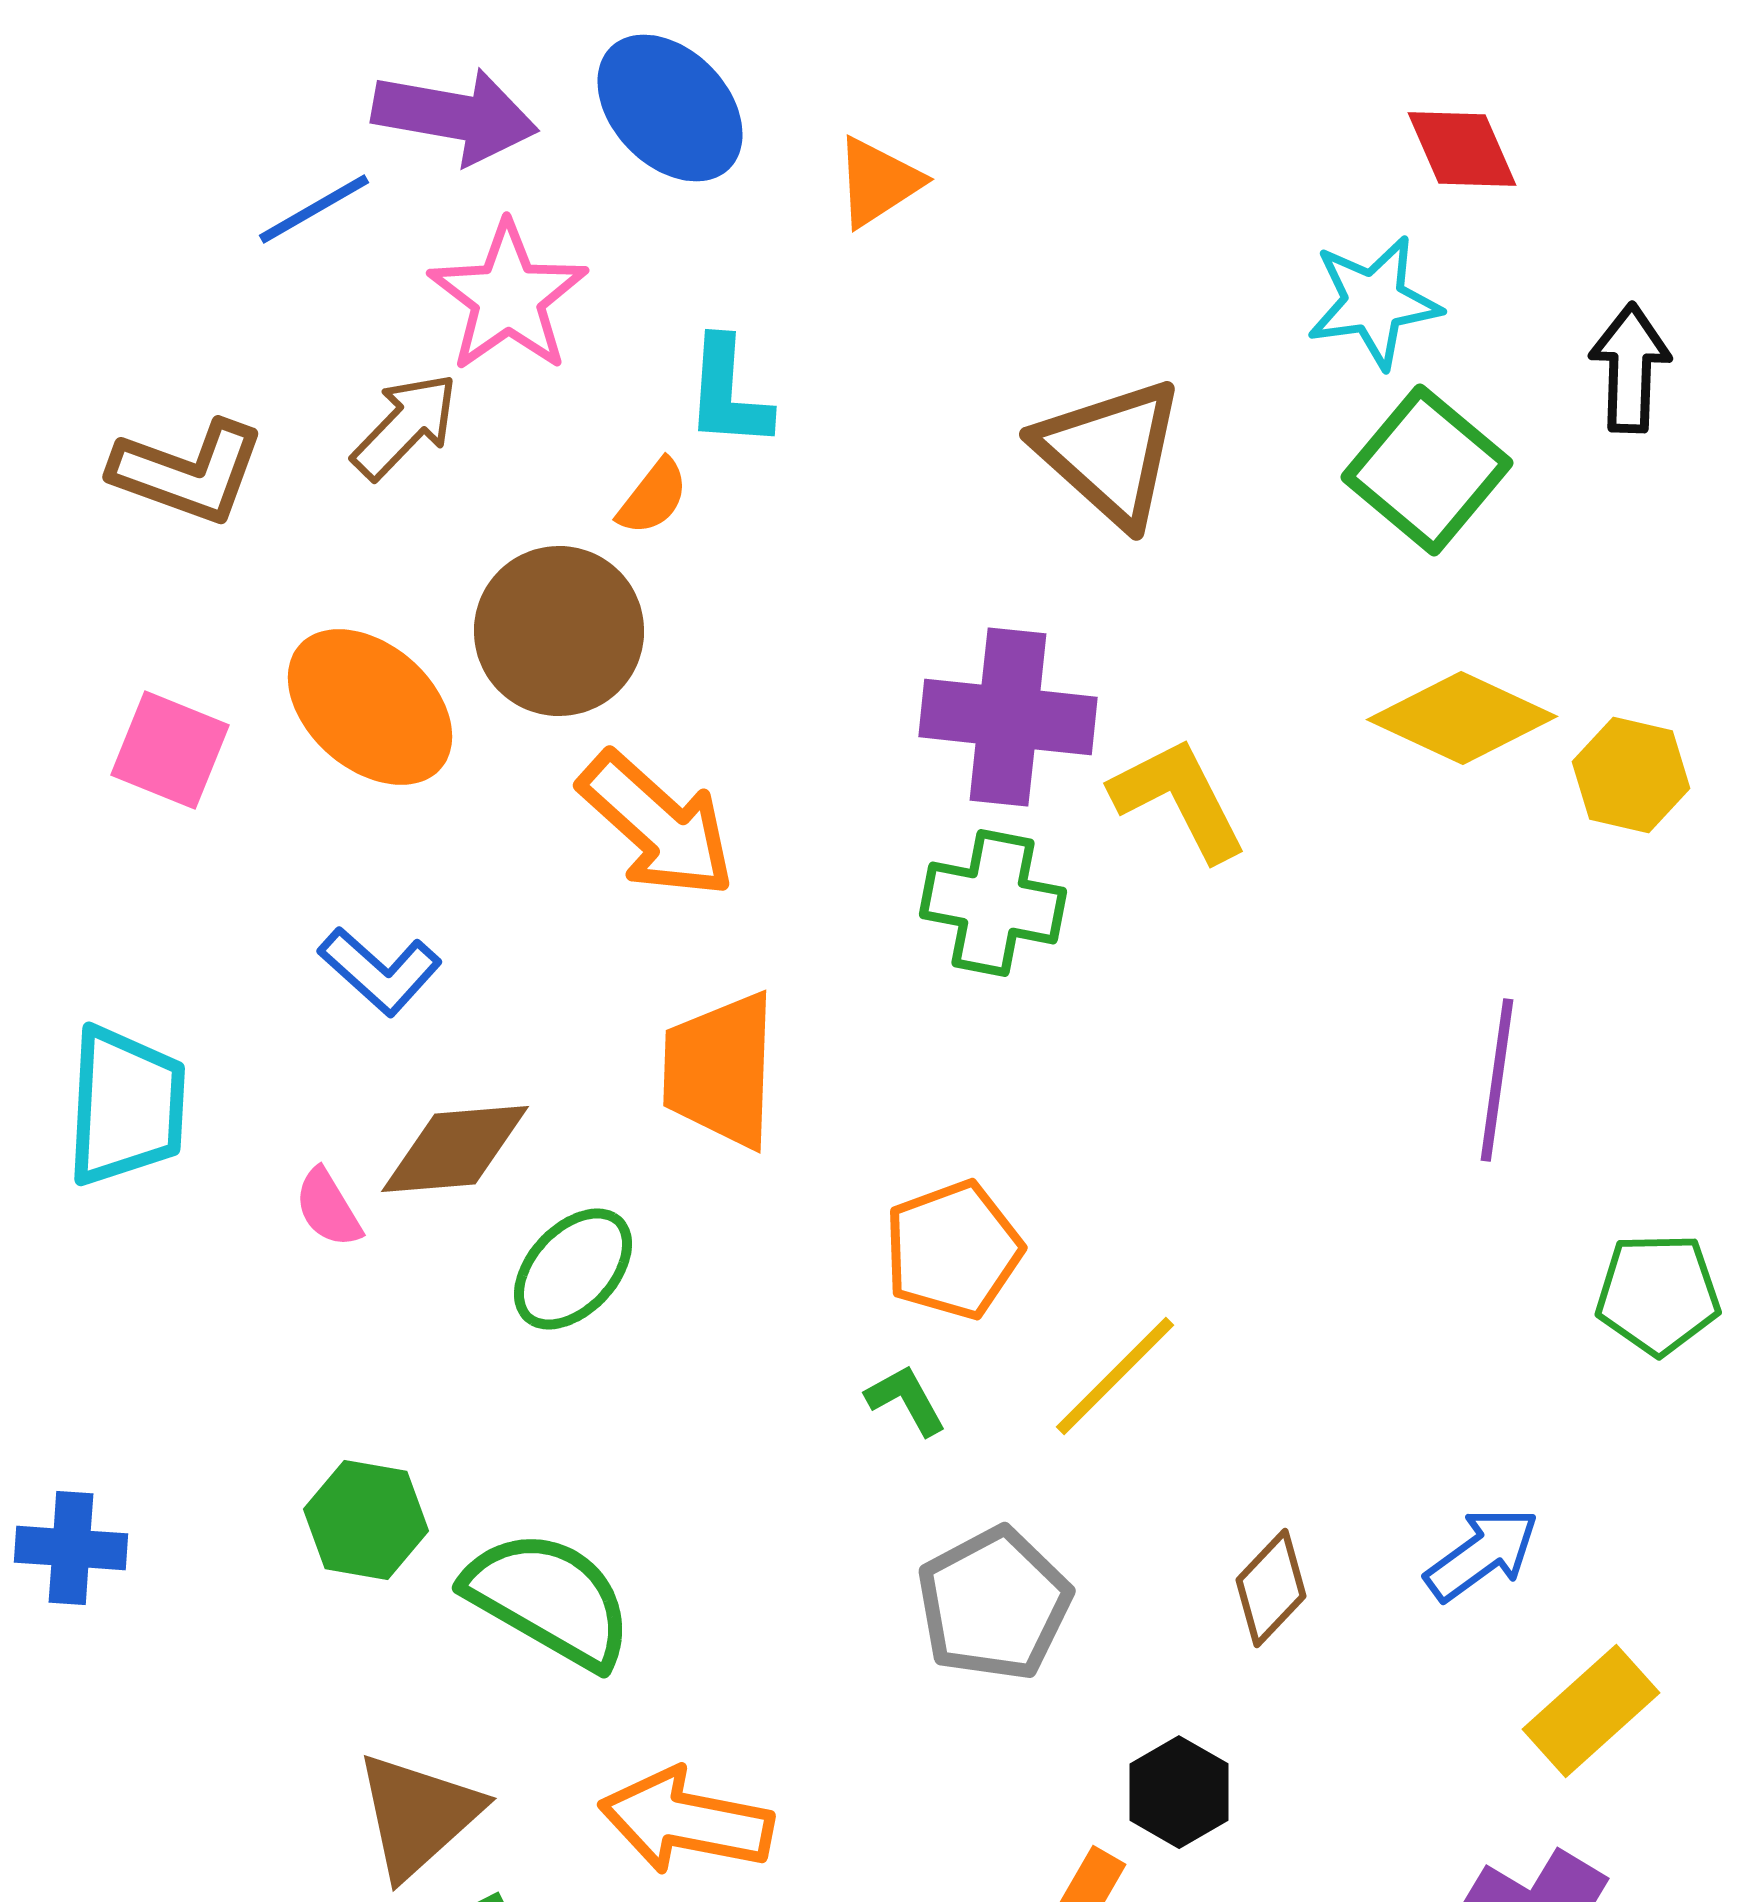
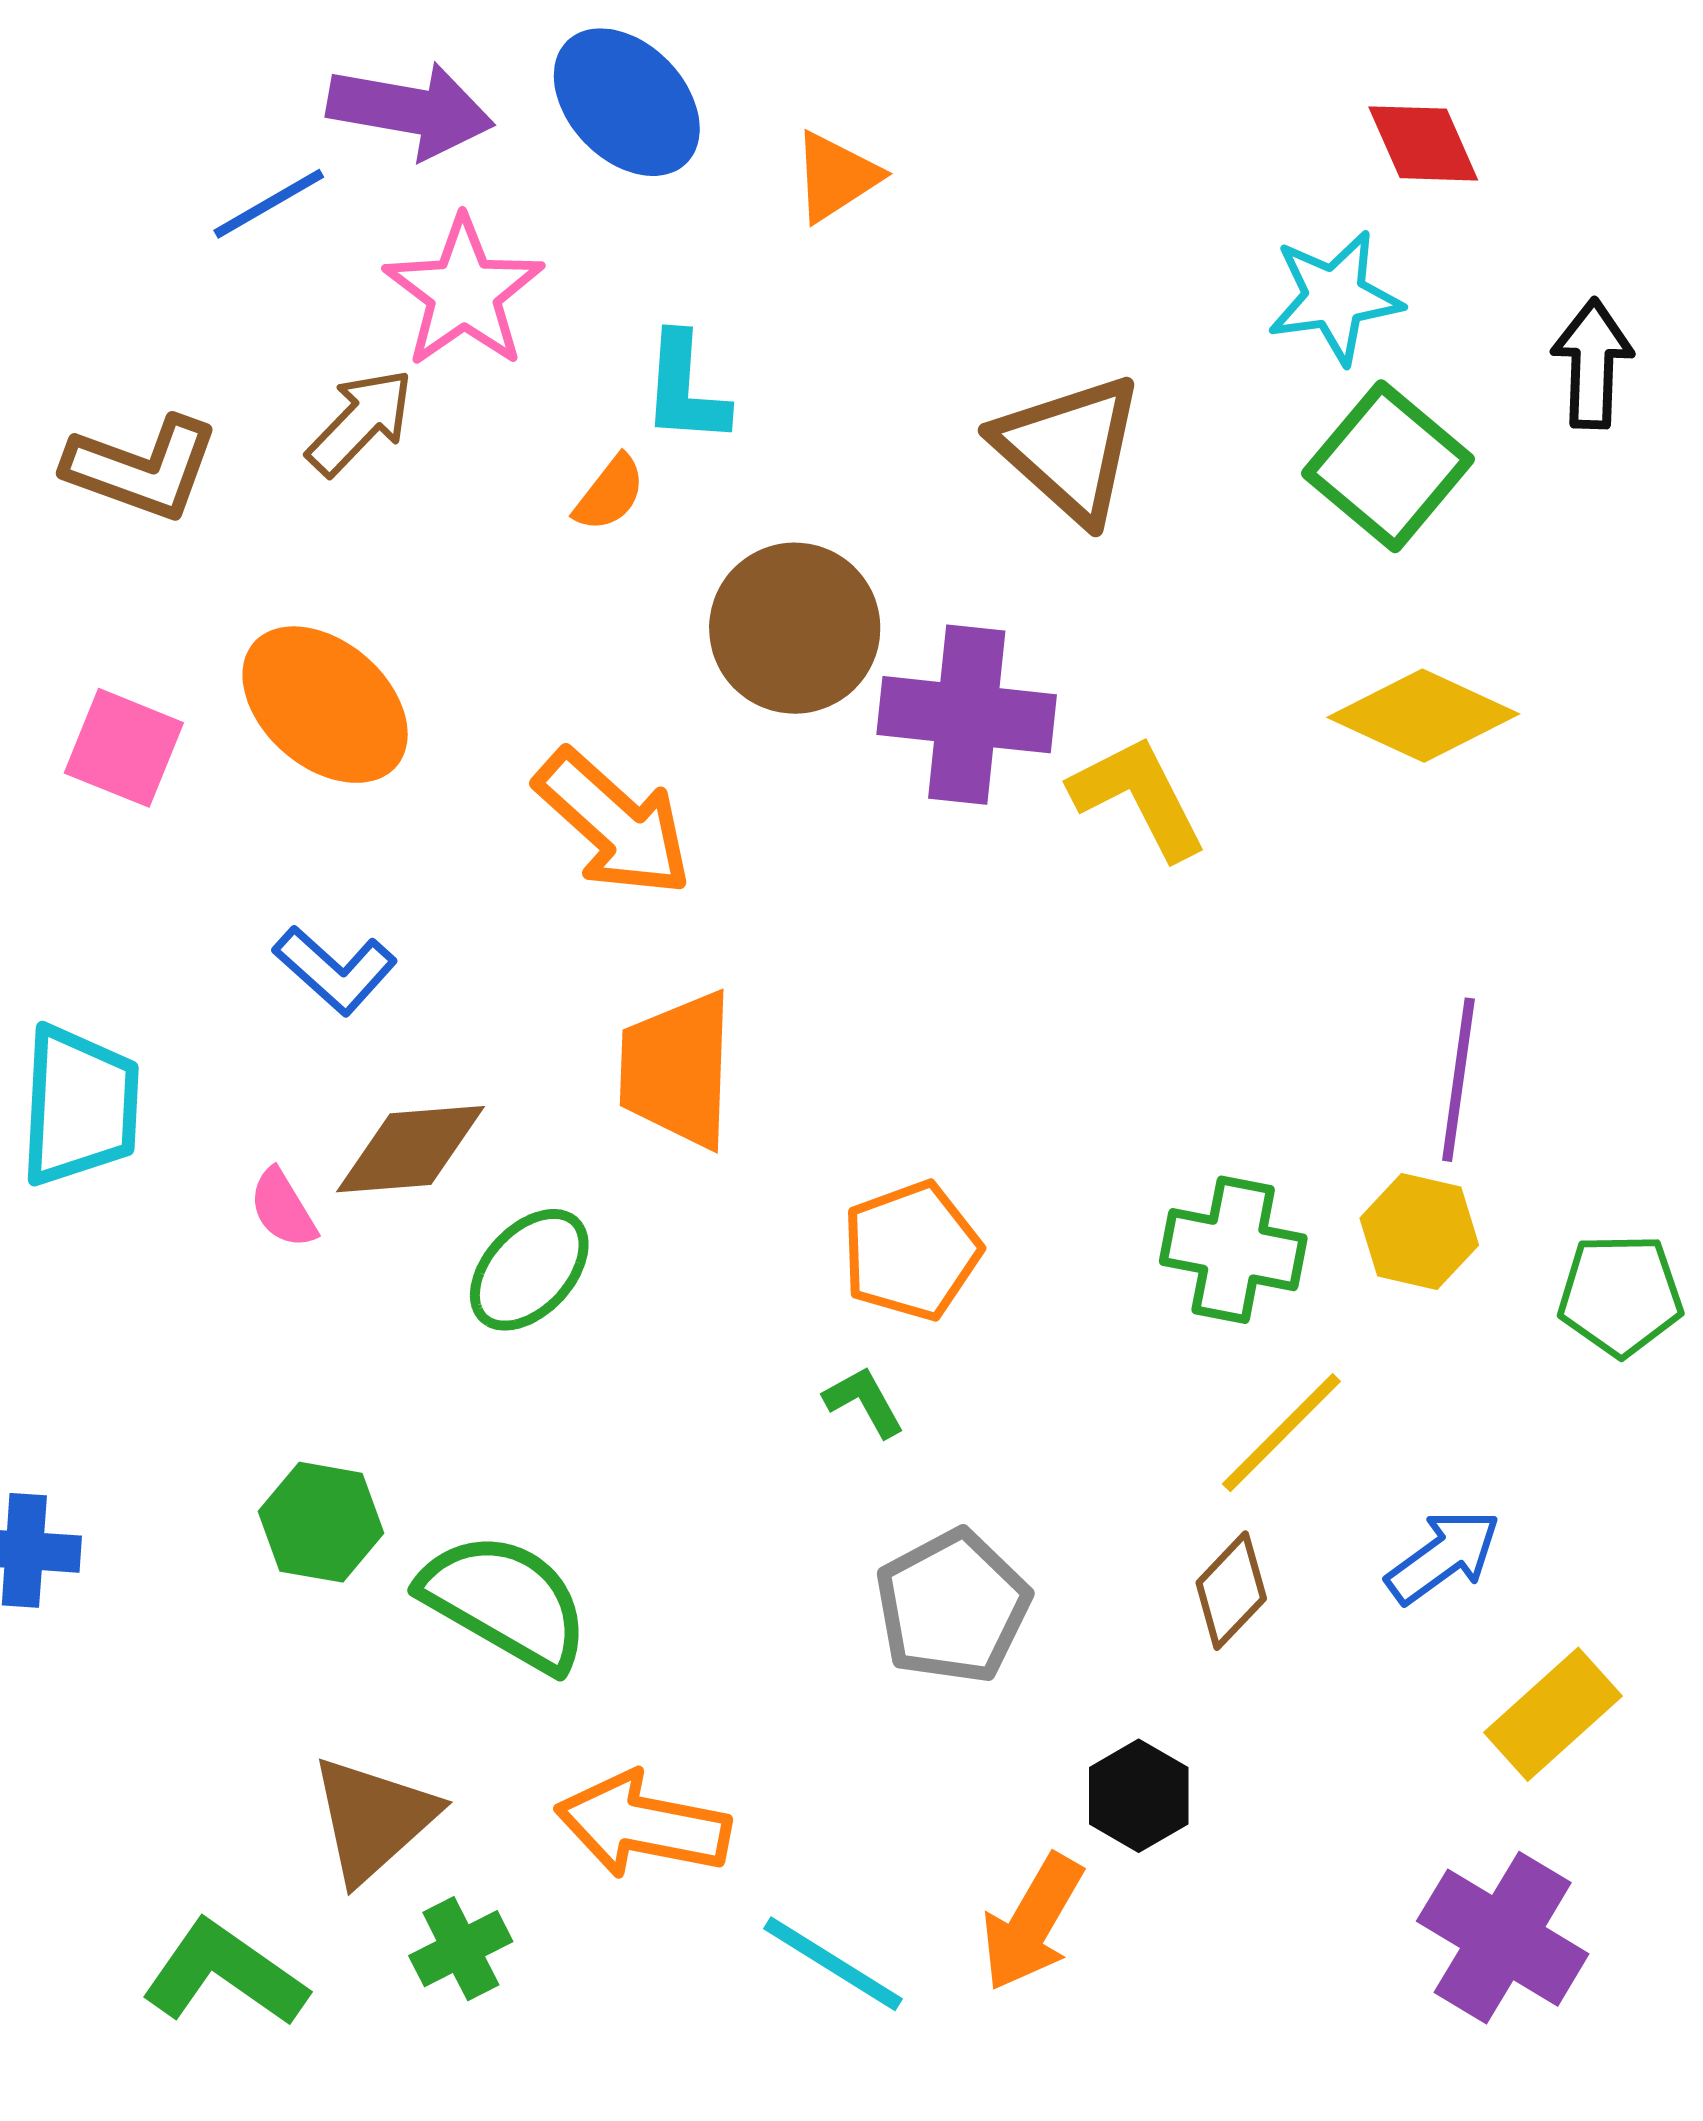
brown circle: (559, 631) -> (795, 628), moved
yellow hexagon: (1631, 775) -> (1419, 1232), moved
green cross: (993, 903) -> (1233, 1250), moved
yellow line: (1115, 1376) -> (1281, 1433), moved

